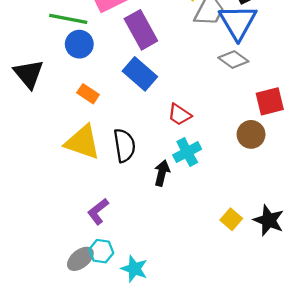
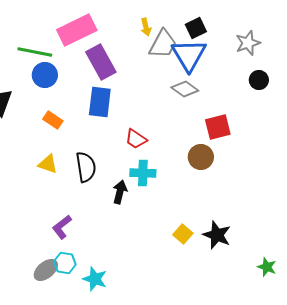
blue rectangle: (140, 74) -> (100, 102), turned 56
yellow triangle: (83, 142) -> (48, 164), size x0.6
cyan cross: (187, 152) -> (143, 173), turned 30

